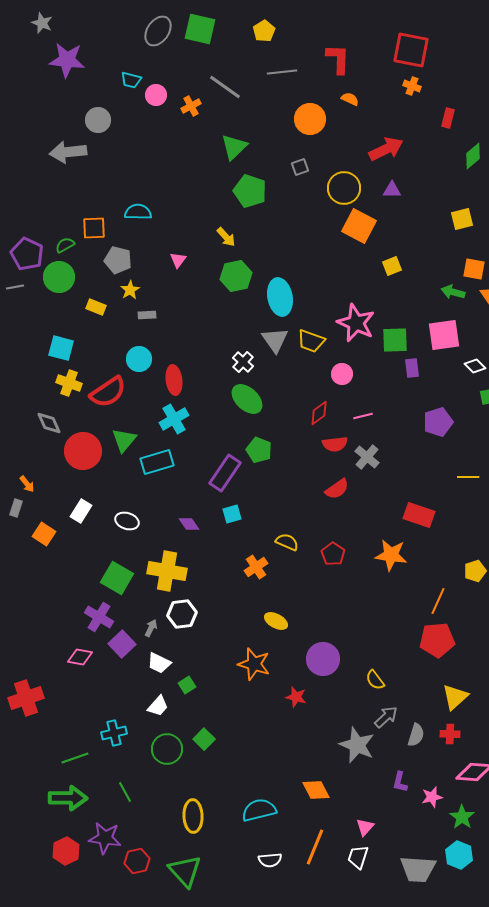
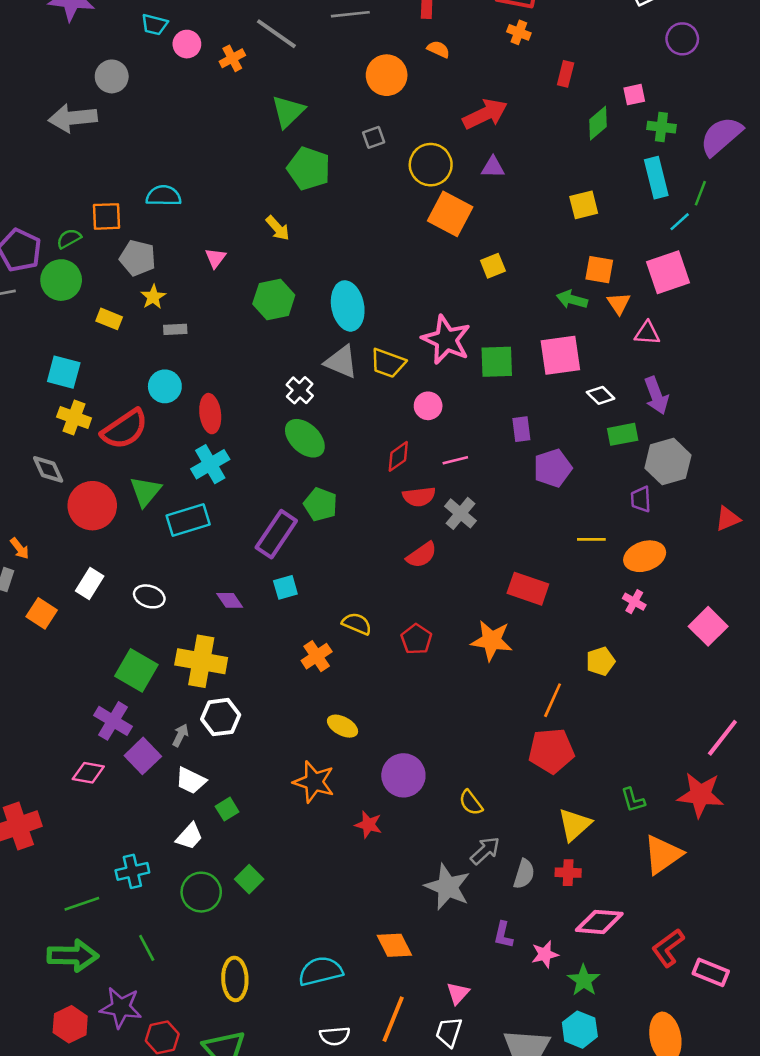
green hexagon: (236, 276) -> (274, 299), moved
gray triangle: (275, 340) -> (341, 362), turned -32
purple rectangle: (412, 368) -> (521, 429), moved

